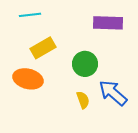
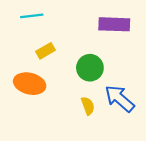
yellow rectangle: (43, 48) -> (45, 51), size x0.7

